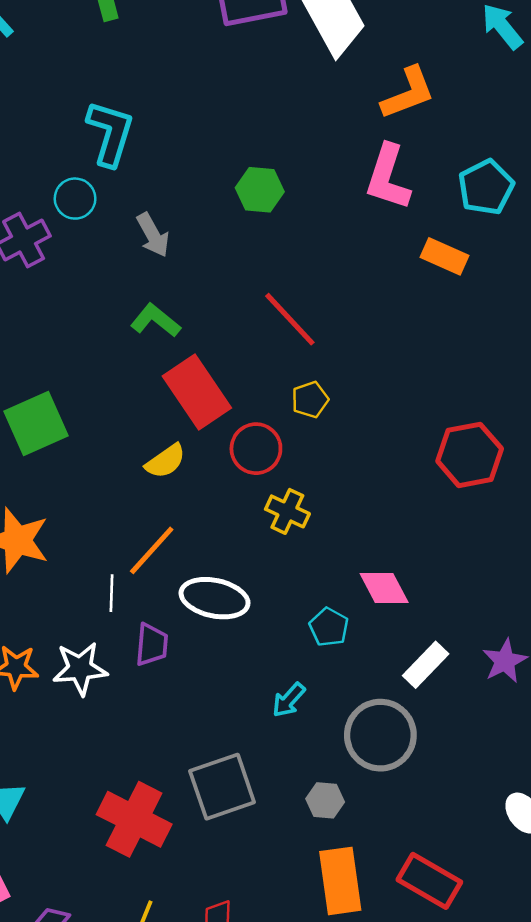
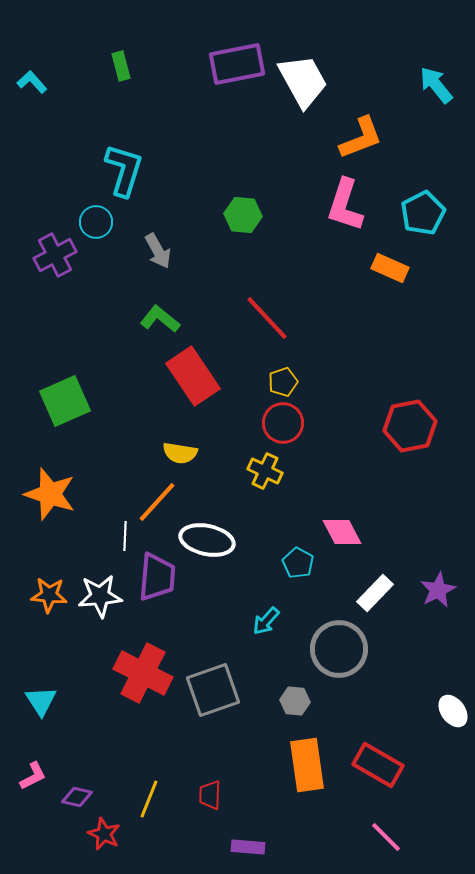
red circle: (256, 449) -> (283, 423), moved
yellow semicircle: (166, 461) -> (180, 453), moved, turned 44
purple trapezoid: (152, 645) -> (157, 577), size x1.4
red cross: (134, 819) -> (143, 673), moved

